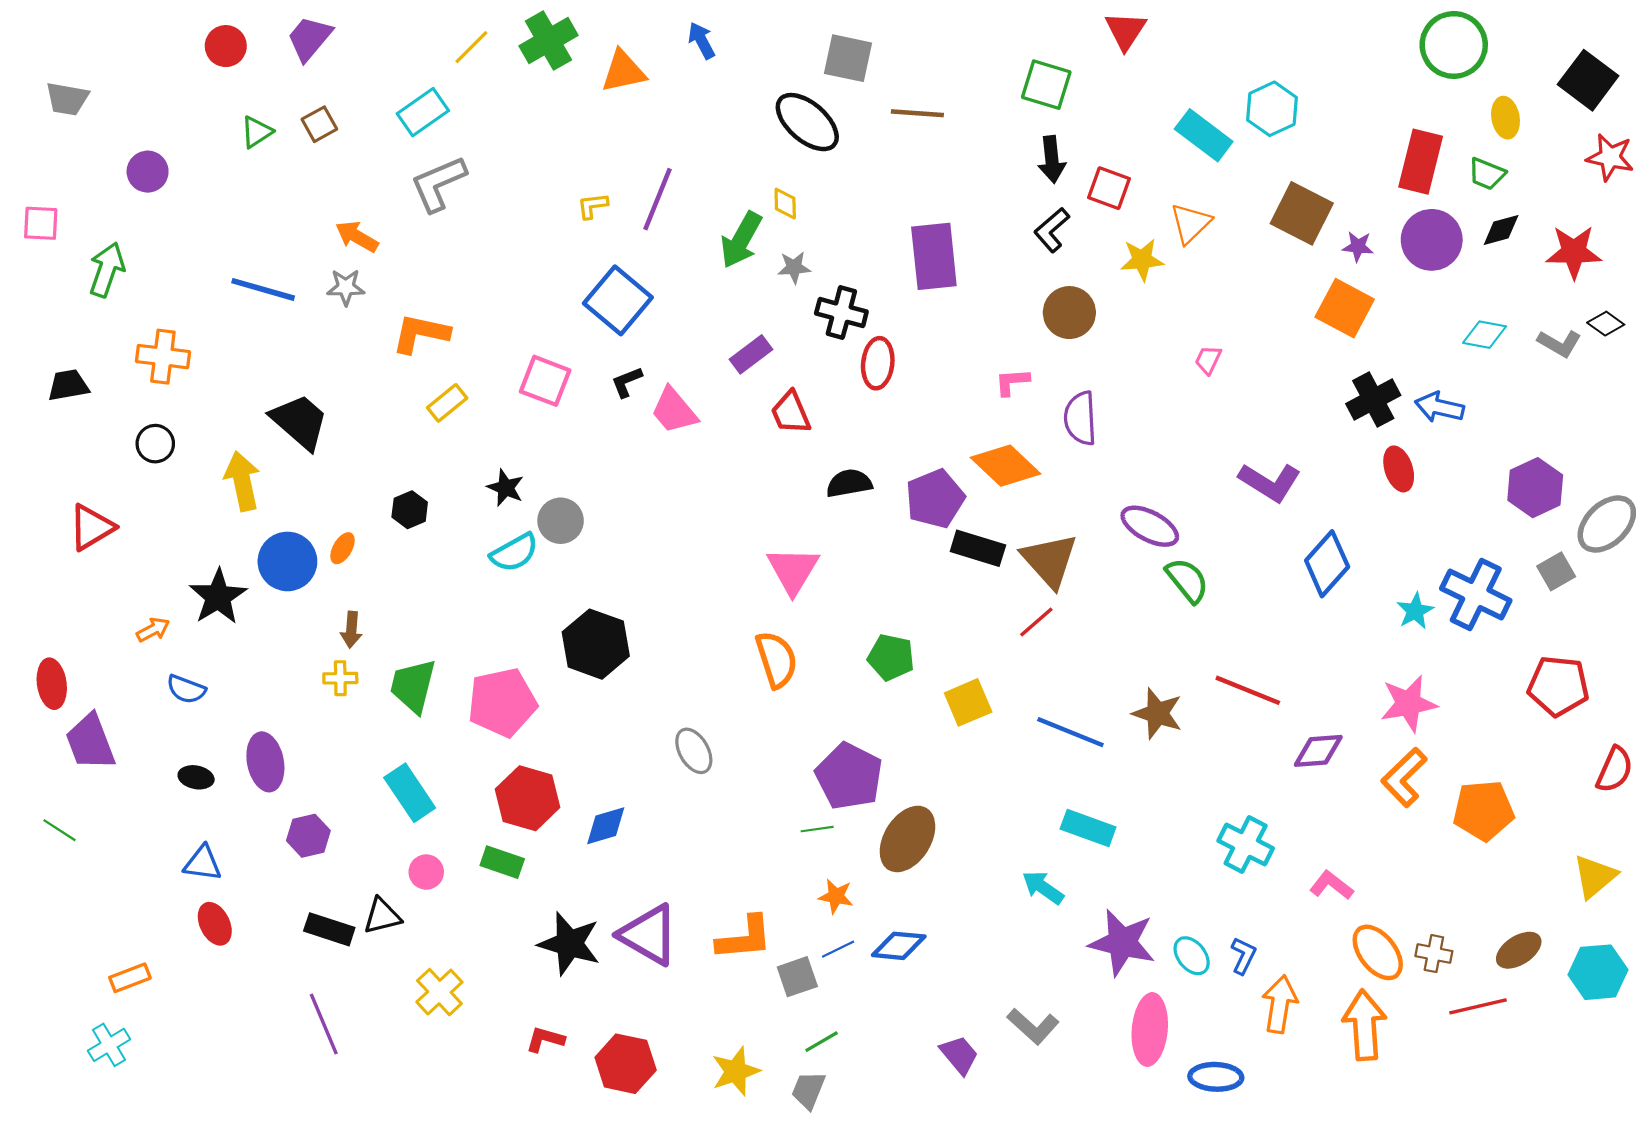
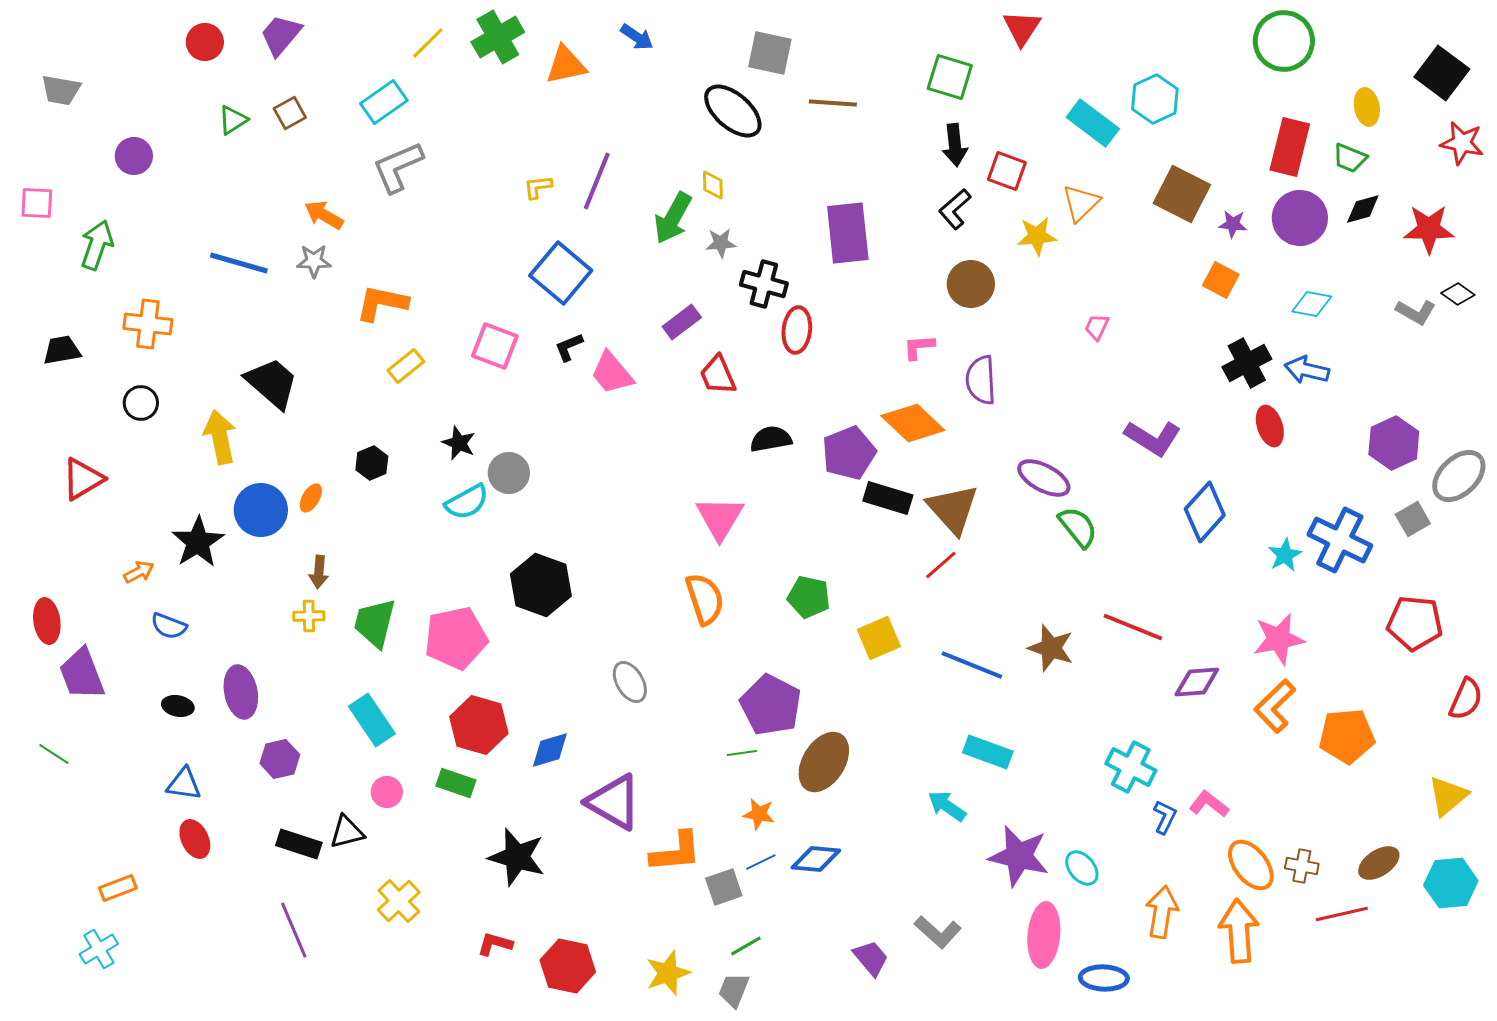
blue arrow: (702, 41) -> (637, 37), turned 152
green circle: (1454, 45) -> (1284, 41), moved
orange square: (1345, 308) -> (1221, 280), size x0.7
cyan diamond: (1485, 335) -> (1312, 304), moved
purple triangle: (649, 935) -> (614, 802), moved
blue L-shape: (1243, 956) -> (1165, 817), moved

